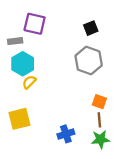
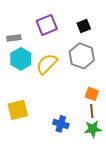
purple square: (35, 24) -> (47, 25), moved, turned -35
yellow semicircle: (29, 82) -> (47, 64), moved, size x1.6
blue cross: (66, 134) -> (61, 124), turned 35

